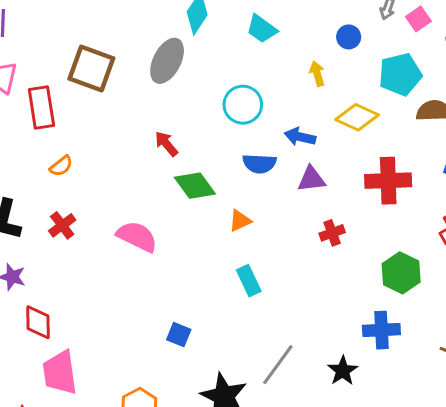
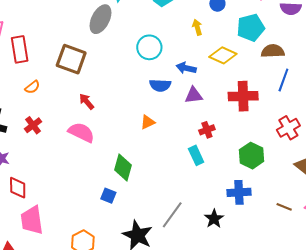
brown square: (91, 69) -> (71, 59), moved
red arrow: (166, 144) -> (87, 102), moved
green diamond: (195, 186) -> (123, 168), moved, turned 52
cyan rectangle: (249, 281) -> (196, 155), moved

